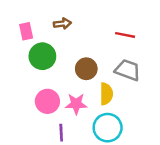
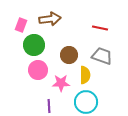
brown arrow: (62, 24) -> (50, 19), size x1.5
pink rectangle: (26, 31) -> (21, 25), turned 32
pink circle: (47, 101) -> (38, 70), moved

